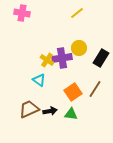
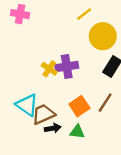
yellow circle: (79, 48) -> (103, 36), moved, size x1.5
cyan triangle: (39, 80) -> (27, 105), moved, size x1.5
brown trapezoid: (29, 109) -> (43, 114), moved

